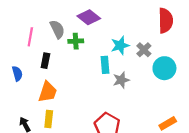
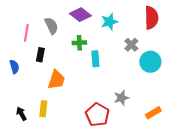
green cross: (76, 41) -> (79, 43), moved
cyan star: (120, 45) -> (109, 22), moved
gray star: (121, 80) -> (121, 98), moved
orange trapezoid: (48, 92) -> (56, 80), moved

